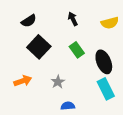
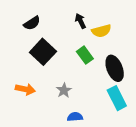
yellow semicircle: (110, 23) -> (101, 31), moved
orange arrow: (23, 81) -> (25, 89), turned 30

